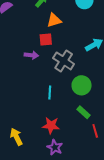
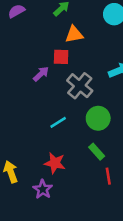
purple arrow: (31, 55) -> (41, 74), turned -56
cyan line: (50, 93) -> (58, 122), turned 48
purple star: (55, 147) -> (43, 189), moved

